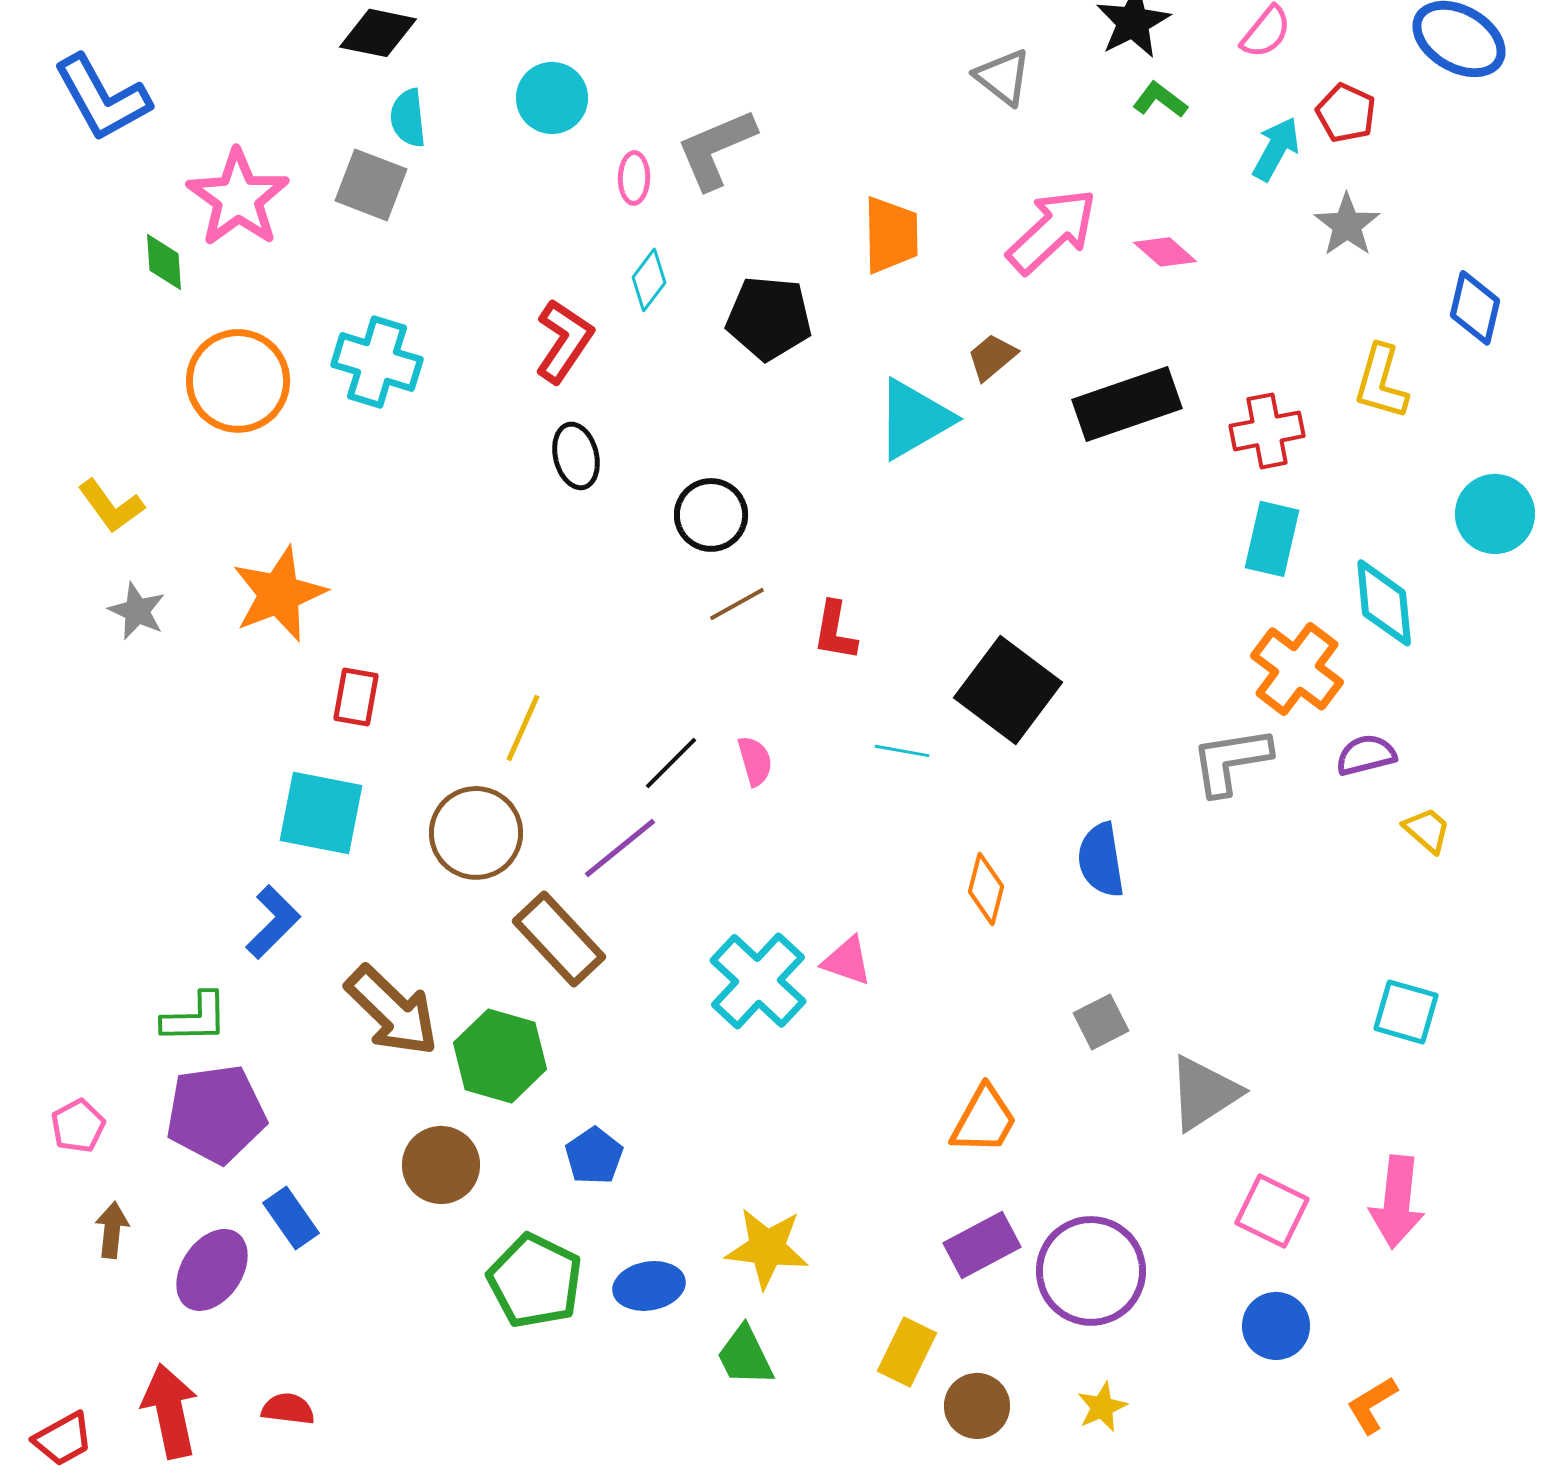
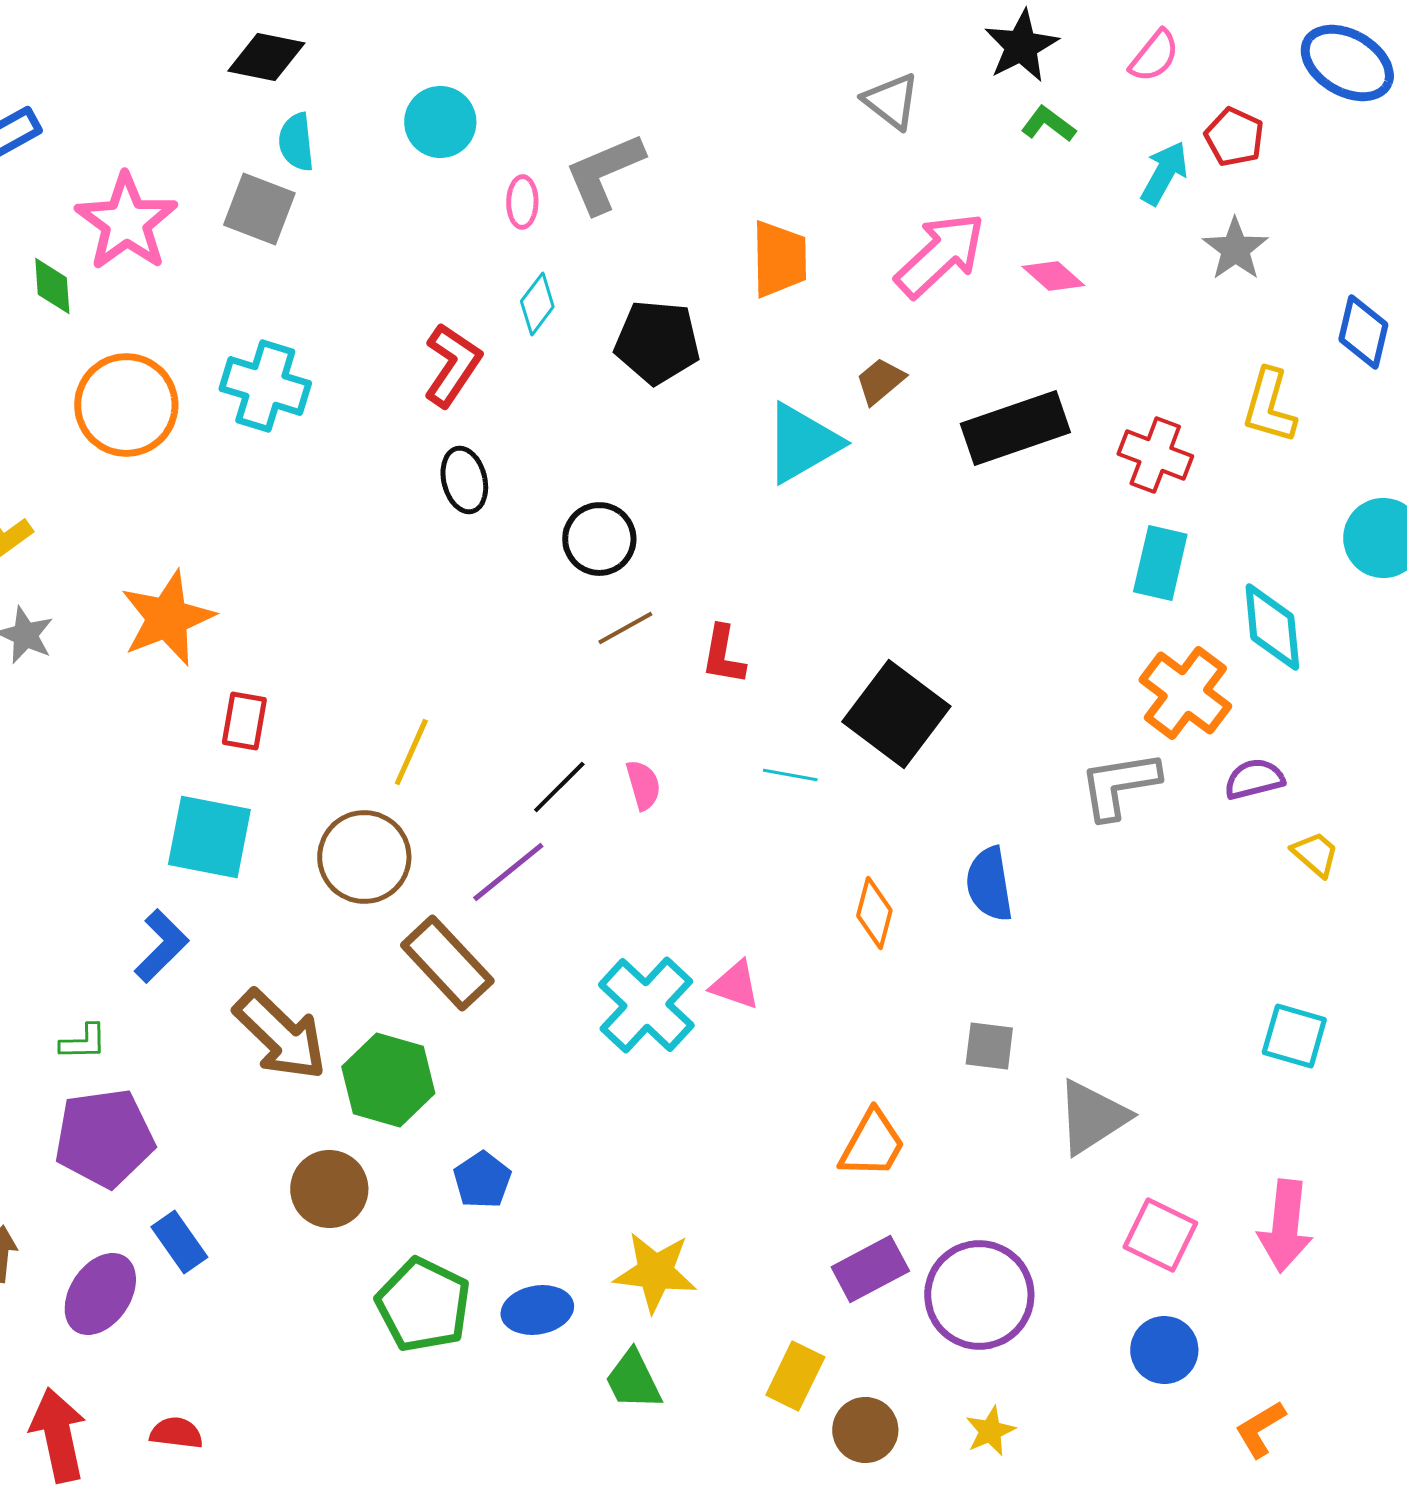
red cross: (1267, 431) -> (1155, 455), turned 32
green L-shape: (195, 1018) -> (83, 1042), size x0.7
gray square: (1101, 1022) -> (989, 1046), turned 34

